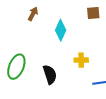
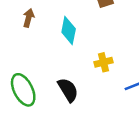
green ellipse: (16, 67) -> (23, 90), turned -35

